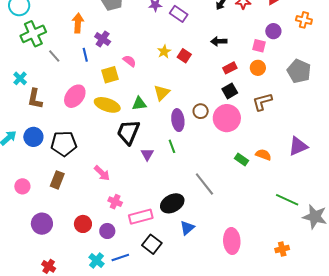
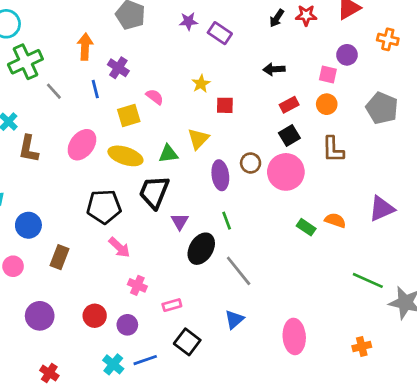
red square: (184, 56) -> (225, 105), moved, turned -32
brown L-shape: (262, 102) -> (333, 149), turned -75
blue circle: (33, 137) -> (28, 225), moved
black pentagon: (64, 144) -> (104, 207), moved
green line: (172, 146) -> (227, 221), moved
gray line: (204, 184) -> (239, 271), moved
black ellipse: (172, 203) -> (201, 249), moved, turned -30
pink rectangle: (141, 217) -> (172, 305), size x0.6

